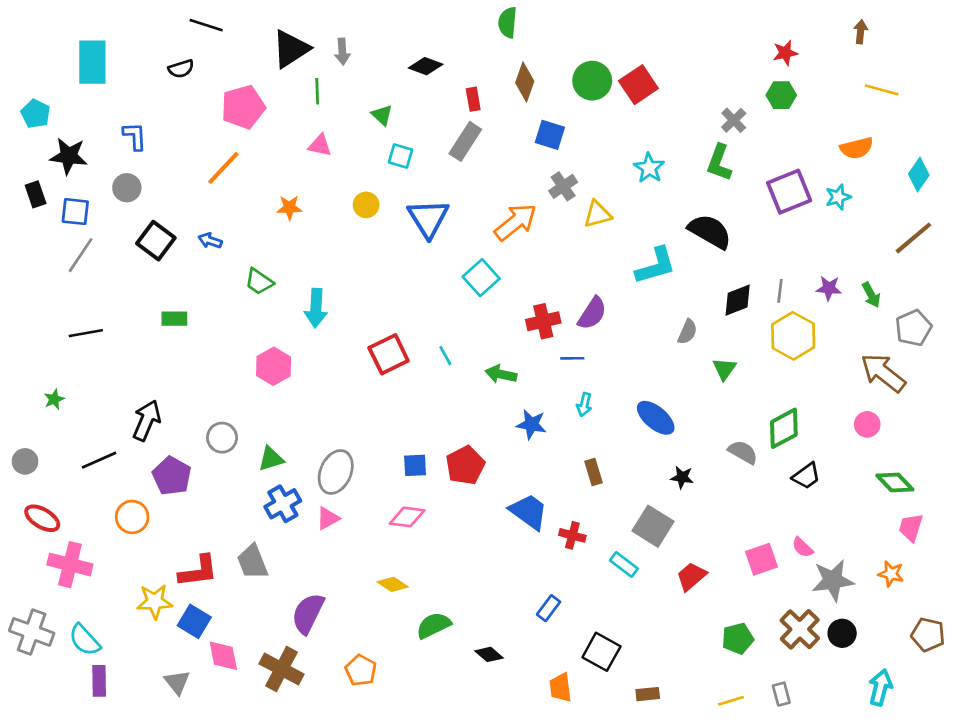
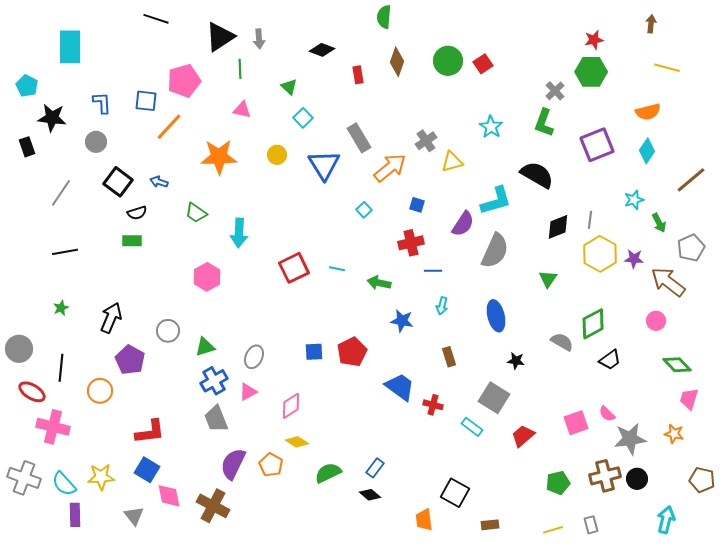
black semicircle: (181, 69) -> (137, 213), moved
red square: (638, 85) -> (483, 64), size x0.7
green hexagon: (781, 95) -> (591, 72), size x1.4
blue square: (550, 135) -> (417, 205), moved, size x0.7
gray rectangle: (465, 141) -> (359, 138), moved, turned -64
cyan square: (400, 156) -> (303, 118), turned 30
cyan diamond: (919, 175) -> (647, 151), moved
cyan star: (838, 197) -> (634, 200), moved
orange star: (289, 208) -> (219, 157), size x1.8
blue square: (75, 212) -> (146, 101), moved
cyan square: (481, 278) -> (364, 210), size x0.6
purple star: (829, 288) -> (634, 259), moved
purple semicircle: (592, 313) -> (463, 224), moved
gray semicircle: (687, 332) -> (495, 251), moved, size x1.8
cyan line: (445, 356) -> (337, 269), turned -49
green star: (54, 399) -> (61, 308), moved
blue ellipse: (656, 418) -> (496, 316), turned 36
black line: (99, 460) -> (61, 368), moved, turned -60
gray circle: (25, 461) -> (19, 349), size x1.4
gray ellipse: (336, 472) -> (254, 357), size x0.7
pink diamond: (407, 517) -> (291, 406), moved, turned -40
gray trapezoid: (252, 562) -> (216, 419), moved
yellow star: (155, 602) -> (101, 477), moved
blue rectangle: (549, 608) -> (375, 468), moved
brown cross: (800, 629) -> (605, 476), turned 32
orange pentagon: (361, 670) -> (271, 465), moved

